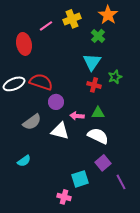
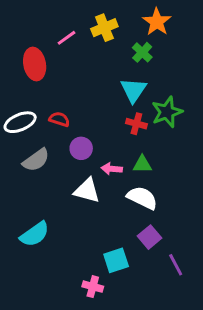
green star: (115, 77) -> (167, 112), size x1.5
red semicircle: (41, 82) -> (59, 119), size x0.6
gray semicircle: (32, 122) -> (36, 160), moved
cyan semicircle: (24, 161) -> (35, 234), size x1.5

